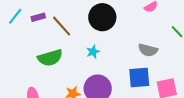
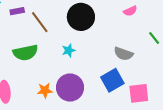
blue square: (139, 78) -> (112, 80), turned -30

